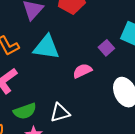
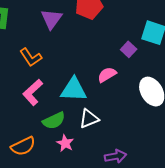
cyan triangle: (46, 47) -> (74, 90), moved

